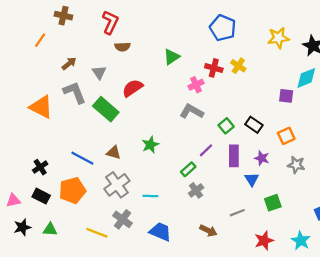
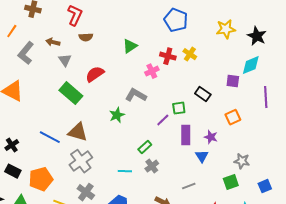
brown arrow: (69, 63) -> (53, 42), moved, turned -128
gray L-shape: (75, 92) -> (26, 53), moved, turned -120
gray L-shape: (192, 111) -> (136, 95), moved
black rectangle: (254, 125) -> (203, 94), moved
green square: (226, 126) -> (179, 108), turned 32
green star: (150, 145) -> (117, 115), moved
purple line: (206, 150) -> (163, 120), moved
brown triangle: (114, 153) -> (78, 132), size x1.5
gray star: (296, 165) -> (242, 161), moved
orange pentagon: (72, 190) -> (41, 179), moved
cyan line: (150, 196) -> (125, 171), moved
green square: (273, 203) -> (231, 182), moved

